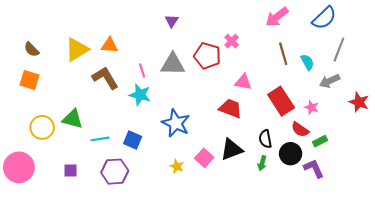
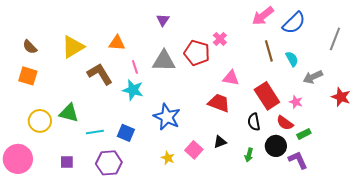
blue semicircle: (324, 18) -> (294, 23), moved
orange triangle: (109, 45) -> (117, 43), moved
gray line: (339, 49) -> (335, 39), moved
black semicircle: (265, 139) -> (254, 122), moved
black triangle: (232, 149) -> (220, 142), size x0.6

